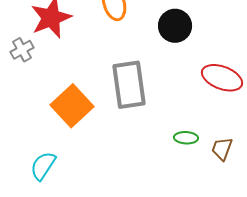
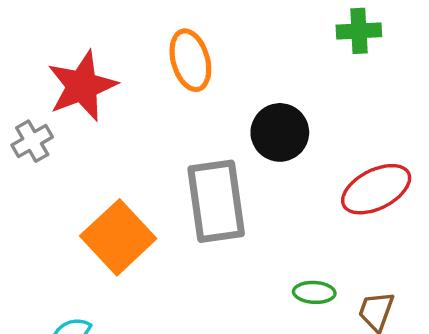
black circle: (175, 26) -> (280, 132), moved
red ellipse: (222, 78) -> (376, 189), turned -48

